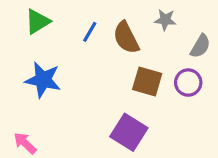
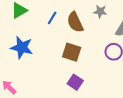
brown square: (147, 82) -> (72, 52), moved
purple square: (129, 132) -> (75, 82), size x0.7

